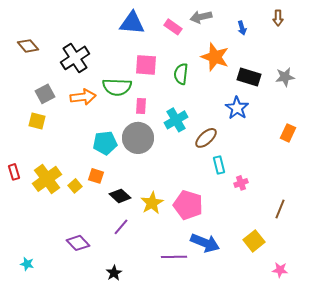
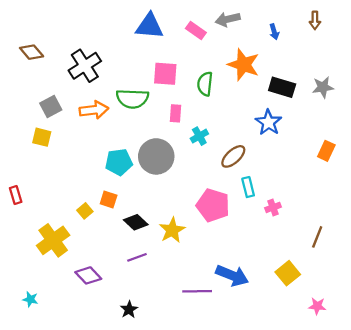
pink rectangle: (141, 106) -> (176, 113), moved
cyan cross: (176, 120) -> (199, 136), size x0.7
yellow cross: (47, 179) -> (53, 240), moved
pink pentagon: (188, 205) -> (213, 205), moved
purple line: (121, 227) -> (137, 257), turned 30

